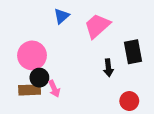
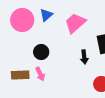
pink circle: (32, 55) -> (22, 20), moved
black circle: (39, 78) -> (41, 52), moved

